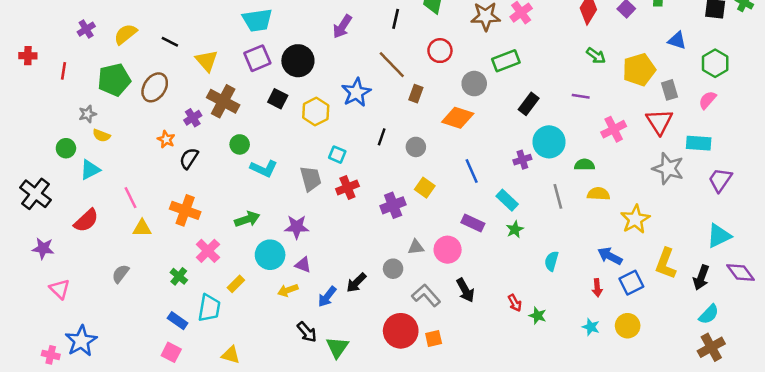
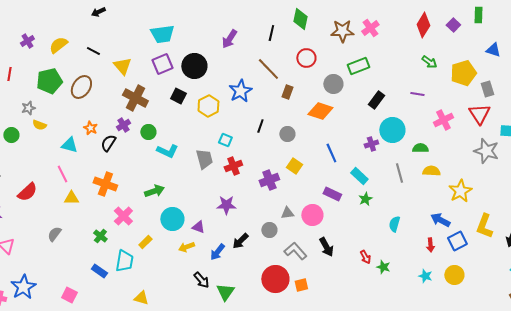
purple cross: (193, 118) -> (123, 125), moved
cyan triangle: (90, 170) -> (69, 145), moved, turned 42
purple star: (297, 227) -> (226, 205), moved
pink square: (171, 352) -> (69, 295), moved

